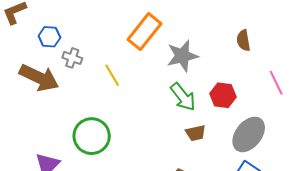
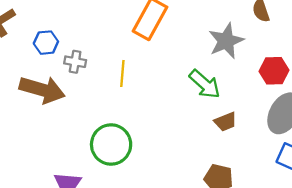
gray star: (182, 56) -> (226, 41), moved
yellow line: (112, 75) -> (122, 73), turned 45
red hexagon: (223, 95) -> (274, 71), moved

